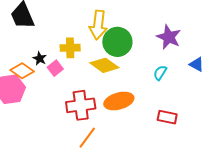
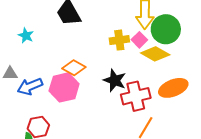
black star: (40, 58) -> (115, 80), moved, size x1.6
pink square: (55, 68) -> (139, 40), moved

